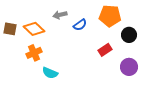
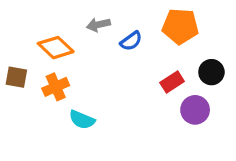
brown square: (10, 29) -> (16, 77), moved
black circle: (129, 35) -> (211, 72), moved
purple circle: (129, 67) -> (195, 110), moved

